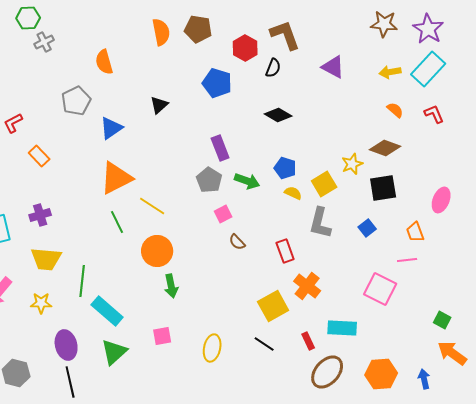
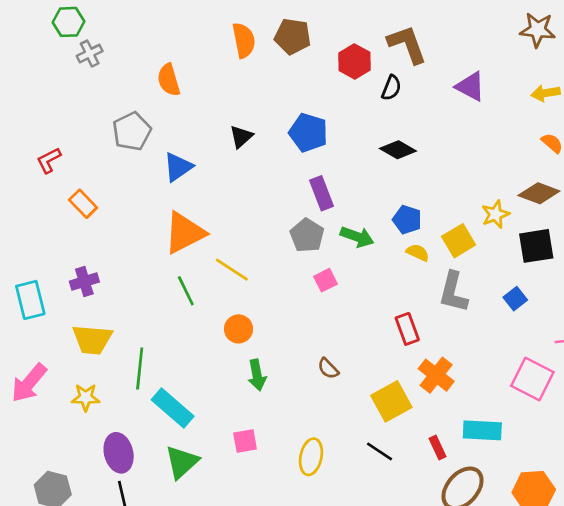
blue pentagon: (217, 83) -> (308, 133), moved
brown semicircle: (237, 242) -> (328, 368), moved
orange circle: (157, 251) -> (239, 329), size x0.7

